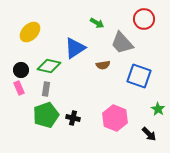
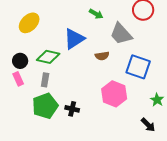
pink hexagon: (115, 118) -> (114, 94), moved

